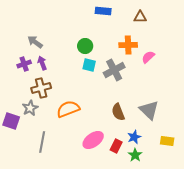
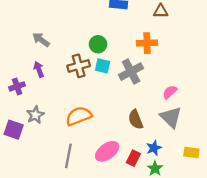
pink semicircle: (148, 57) -> (170, 92), moved
purple arrow: (42, 63) -> (39, 69), moved
purple cross: (24, 64) -> (17, 86), moved
brown cross: (41, 88) -> (79, 66), moved
gray line: (42, 142) -> (68, 156), moved

